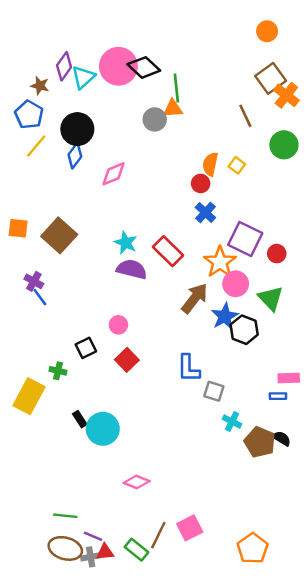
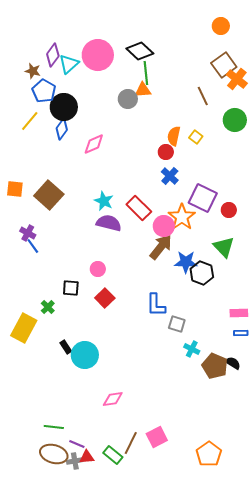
black diamond: (144, 67) -> (140, 51), moved
blue pentagon: (29, 115) -> (44, 91), moved
pink circle: (236, 284) -> (164, 226), moved
blue star: (225, 316) -> (186, 262), turned 30
black square: (86, 348) -> (71, 288), turned 30
green cross: (58, 371) -> (48, 307), turned 32
blue rectangle: (278, 396) -> (241, 333), moved
pink diamond: (137, 482) -> (113, 399), turned -30

